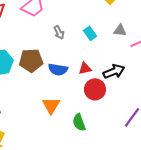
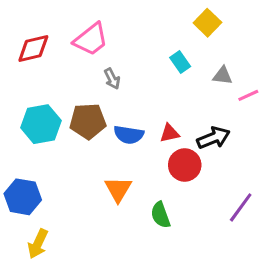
gray arrow: (59, 32) -> (112, 79), moved
cyan rectangle: (90, 33) -> (180, 62), moved

